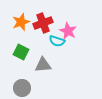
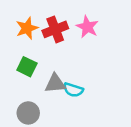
pink star: (68, 31) -> (87, 27), moved
cyan semicircle: (57, 41) -> (73, 90), moved

